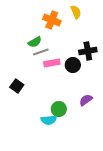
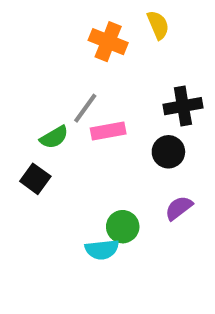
green semicircle: (35, 42) -> (54, 137), moved
gray line: (41, 52) -> (85, 108), turned -35
black circle: (73, 65) -> (168, 152), moved

